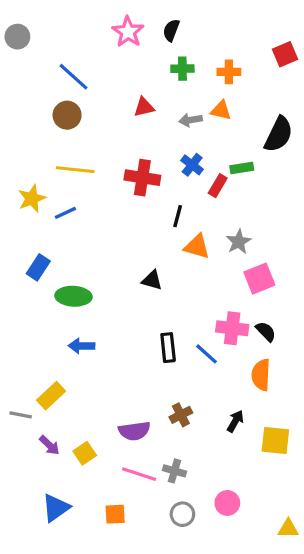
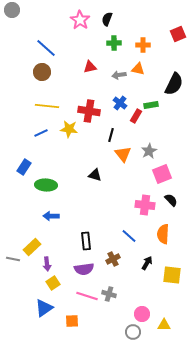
gray circle: (17, 37) -> (12, 10), moved
yellow star: (32, 198) -> (69, 129), moved, turned 30
orange triangle: (197, 247) -> (123, 154), turned 36
black semicircle: (266, 331) -> (171, 200), moved
black rectangle: (168, 348) -> (86, 241), moved
blue line: (206, 354) -> (129, 236), moved
purple arrow: (49, 445) -> (47, 264), moved, turned 40
blue triangle: (56, 508) -> (44, 308), moved
gray circle: (182, 514) -> (133, 332), moved
yellow triangle: (288, 529) -> (164, 325), moved

